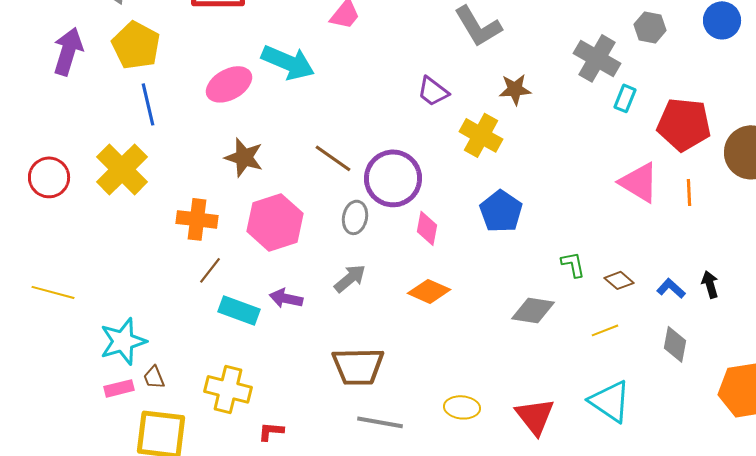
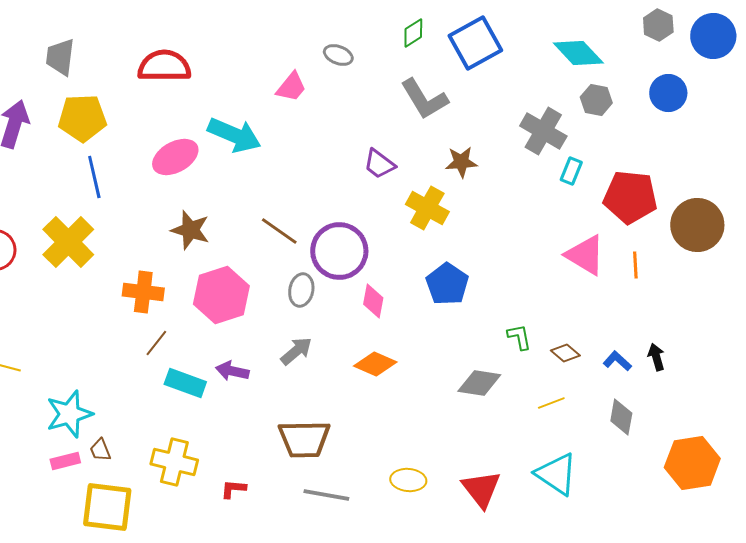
yellow pentagon: (136, 45) -> (82, 118), turned -30
red L-shape: (271, 431) -> (233, 489), moved

